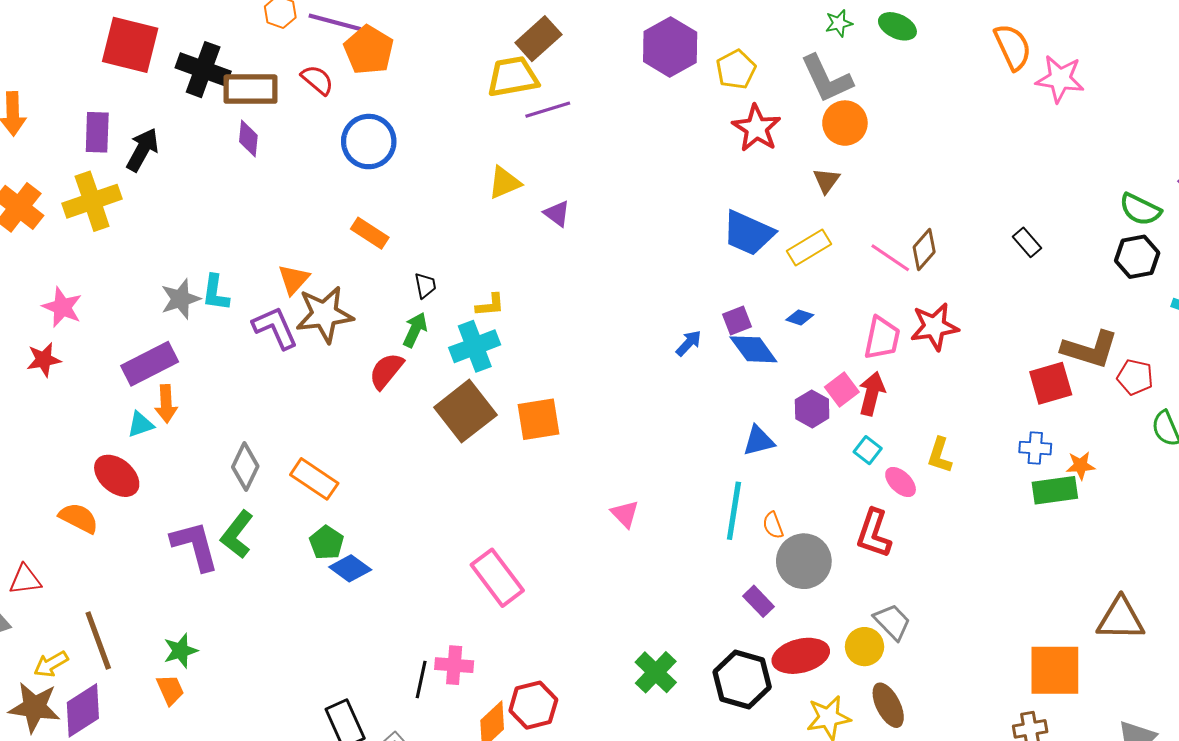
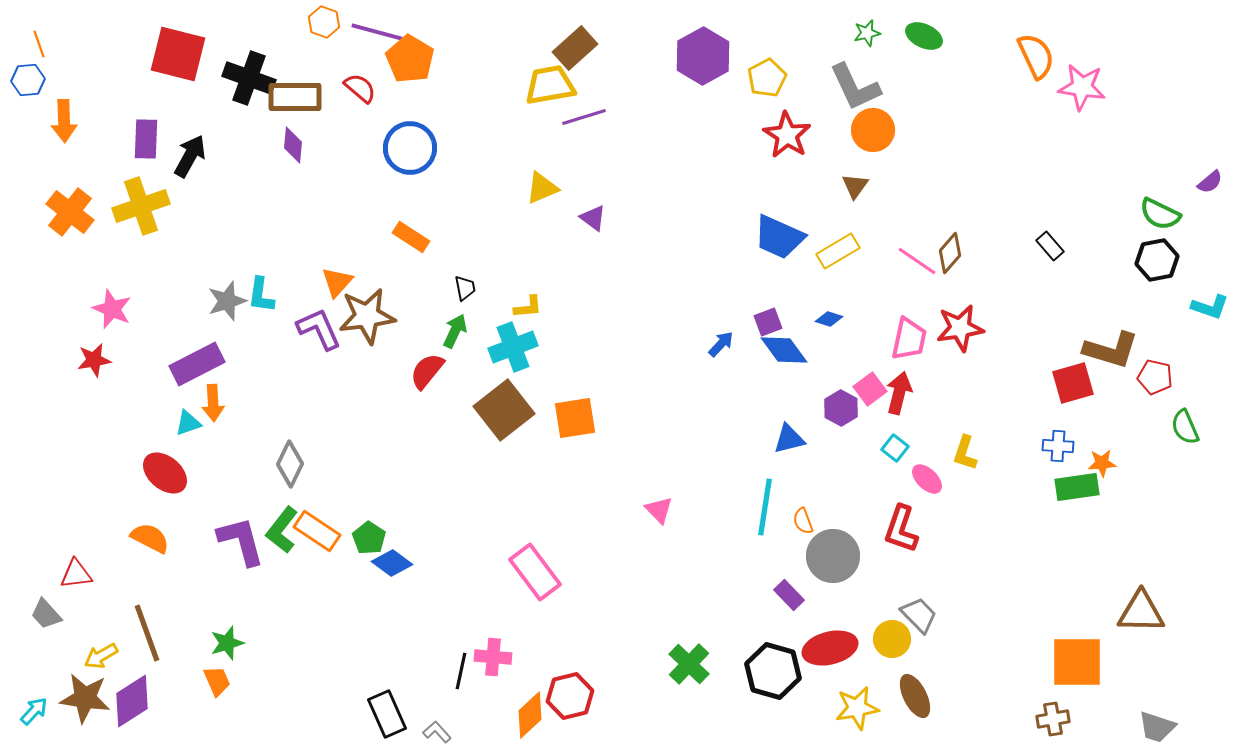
orange rectangle: (314, 479) -> (317, 531), moved
orange semicircle: (79, 518) -> (150, 538), moved

